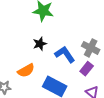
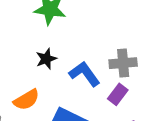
gray cross: (91, 48) -> (123, 63), turned -30

